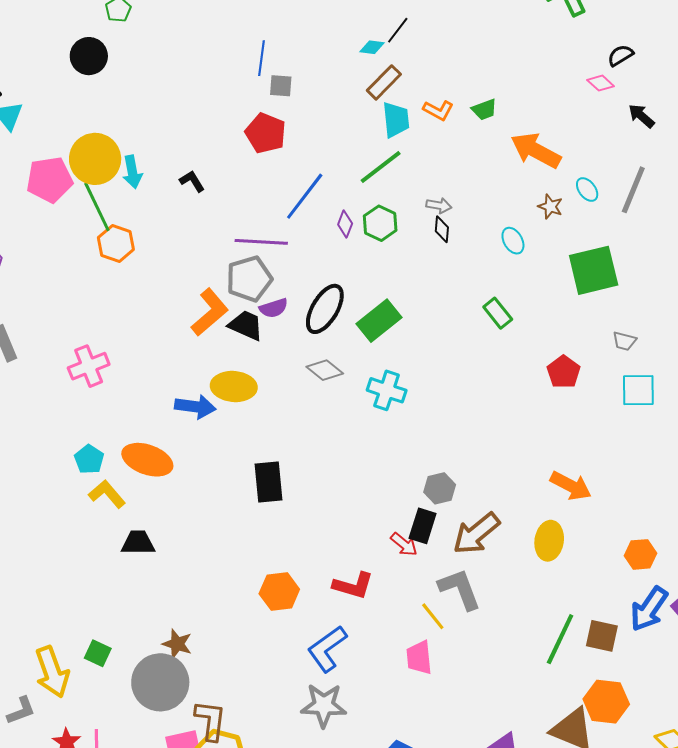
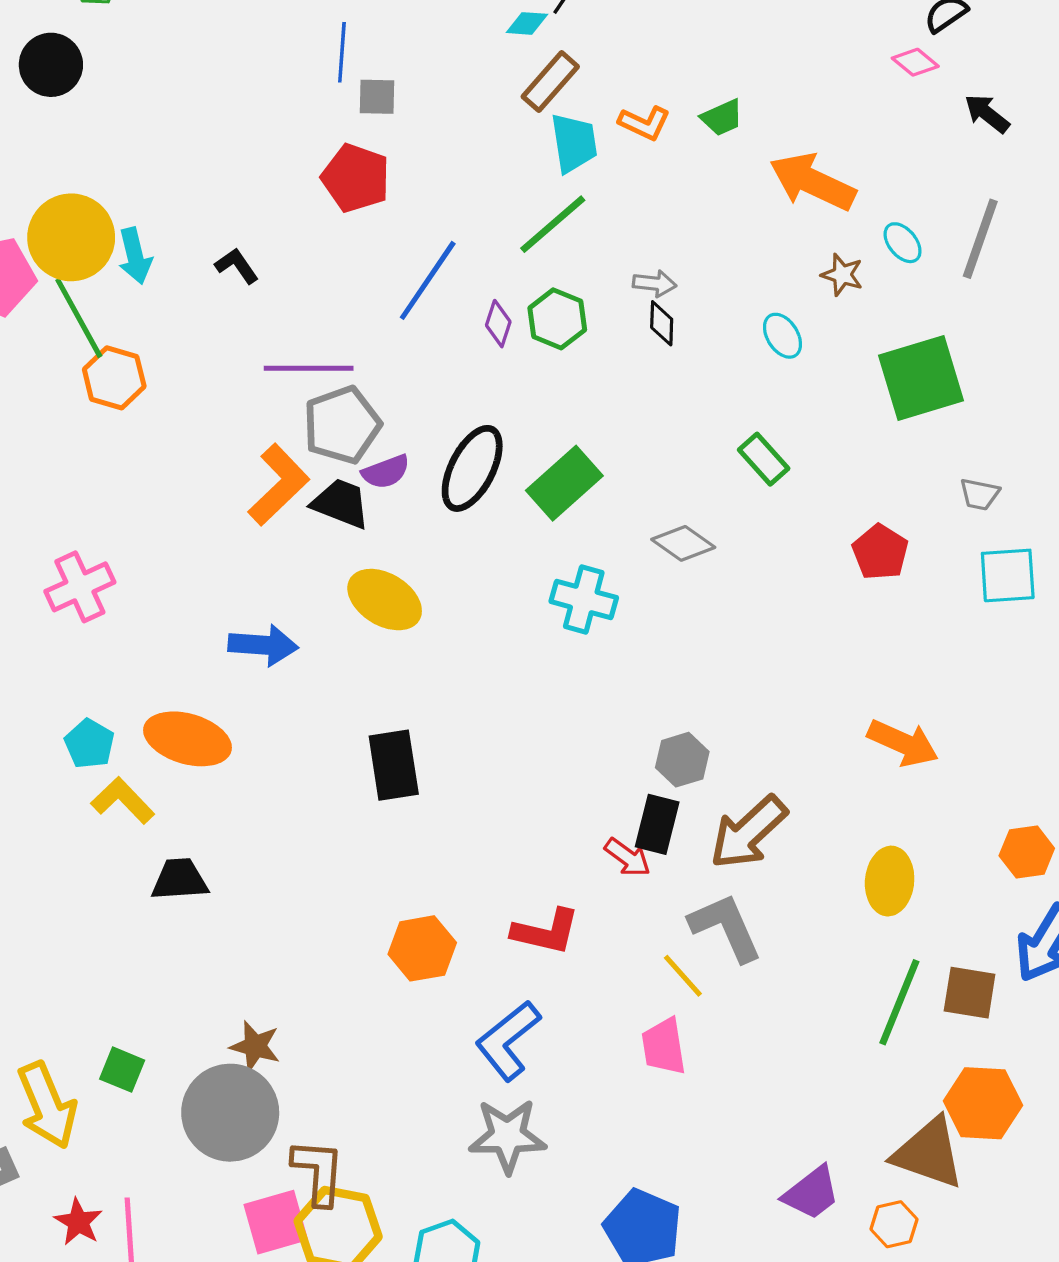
purple line: (261, 242) -> (309, 368), moved
gray diamond: (325, 370) -> (683, 543), moved
yellow ellipse: (234, 387) -> (385, 600), moved, turned 30
yellow ellipse: (549, 541) -> (890, 881), moved

